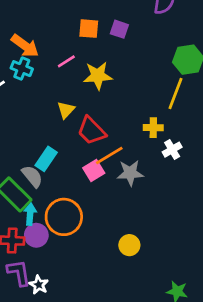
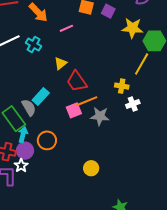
cyan cross: (22, 69) -> (33, 45), moved
yellow star: (98, 76) -> (132, 28), moved
orange circle: (64, 217) -> (47, 140), size x0.7
white star: (39, 285) -> (21, 166), moved

